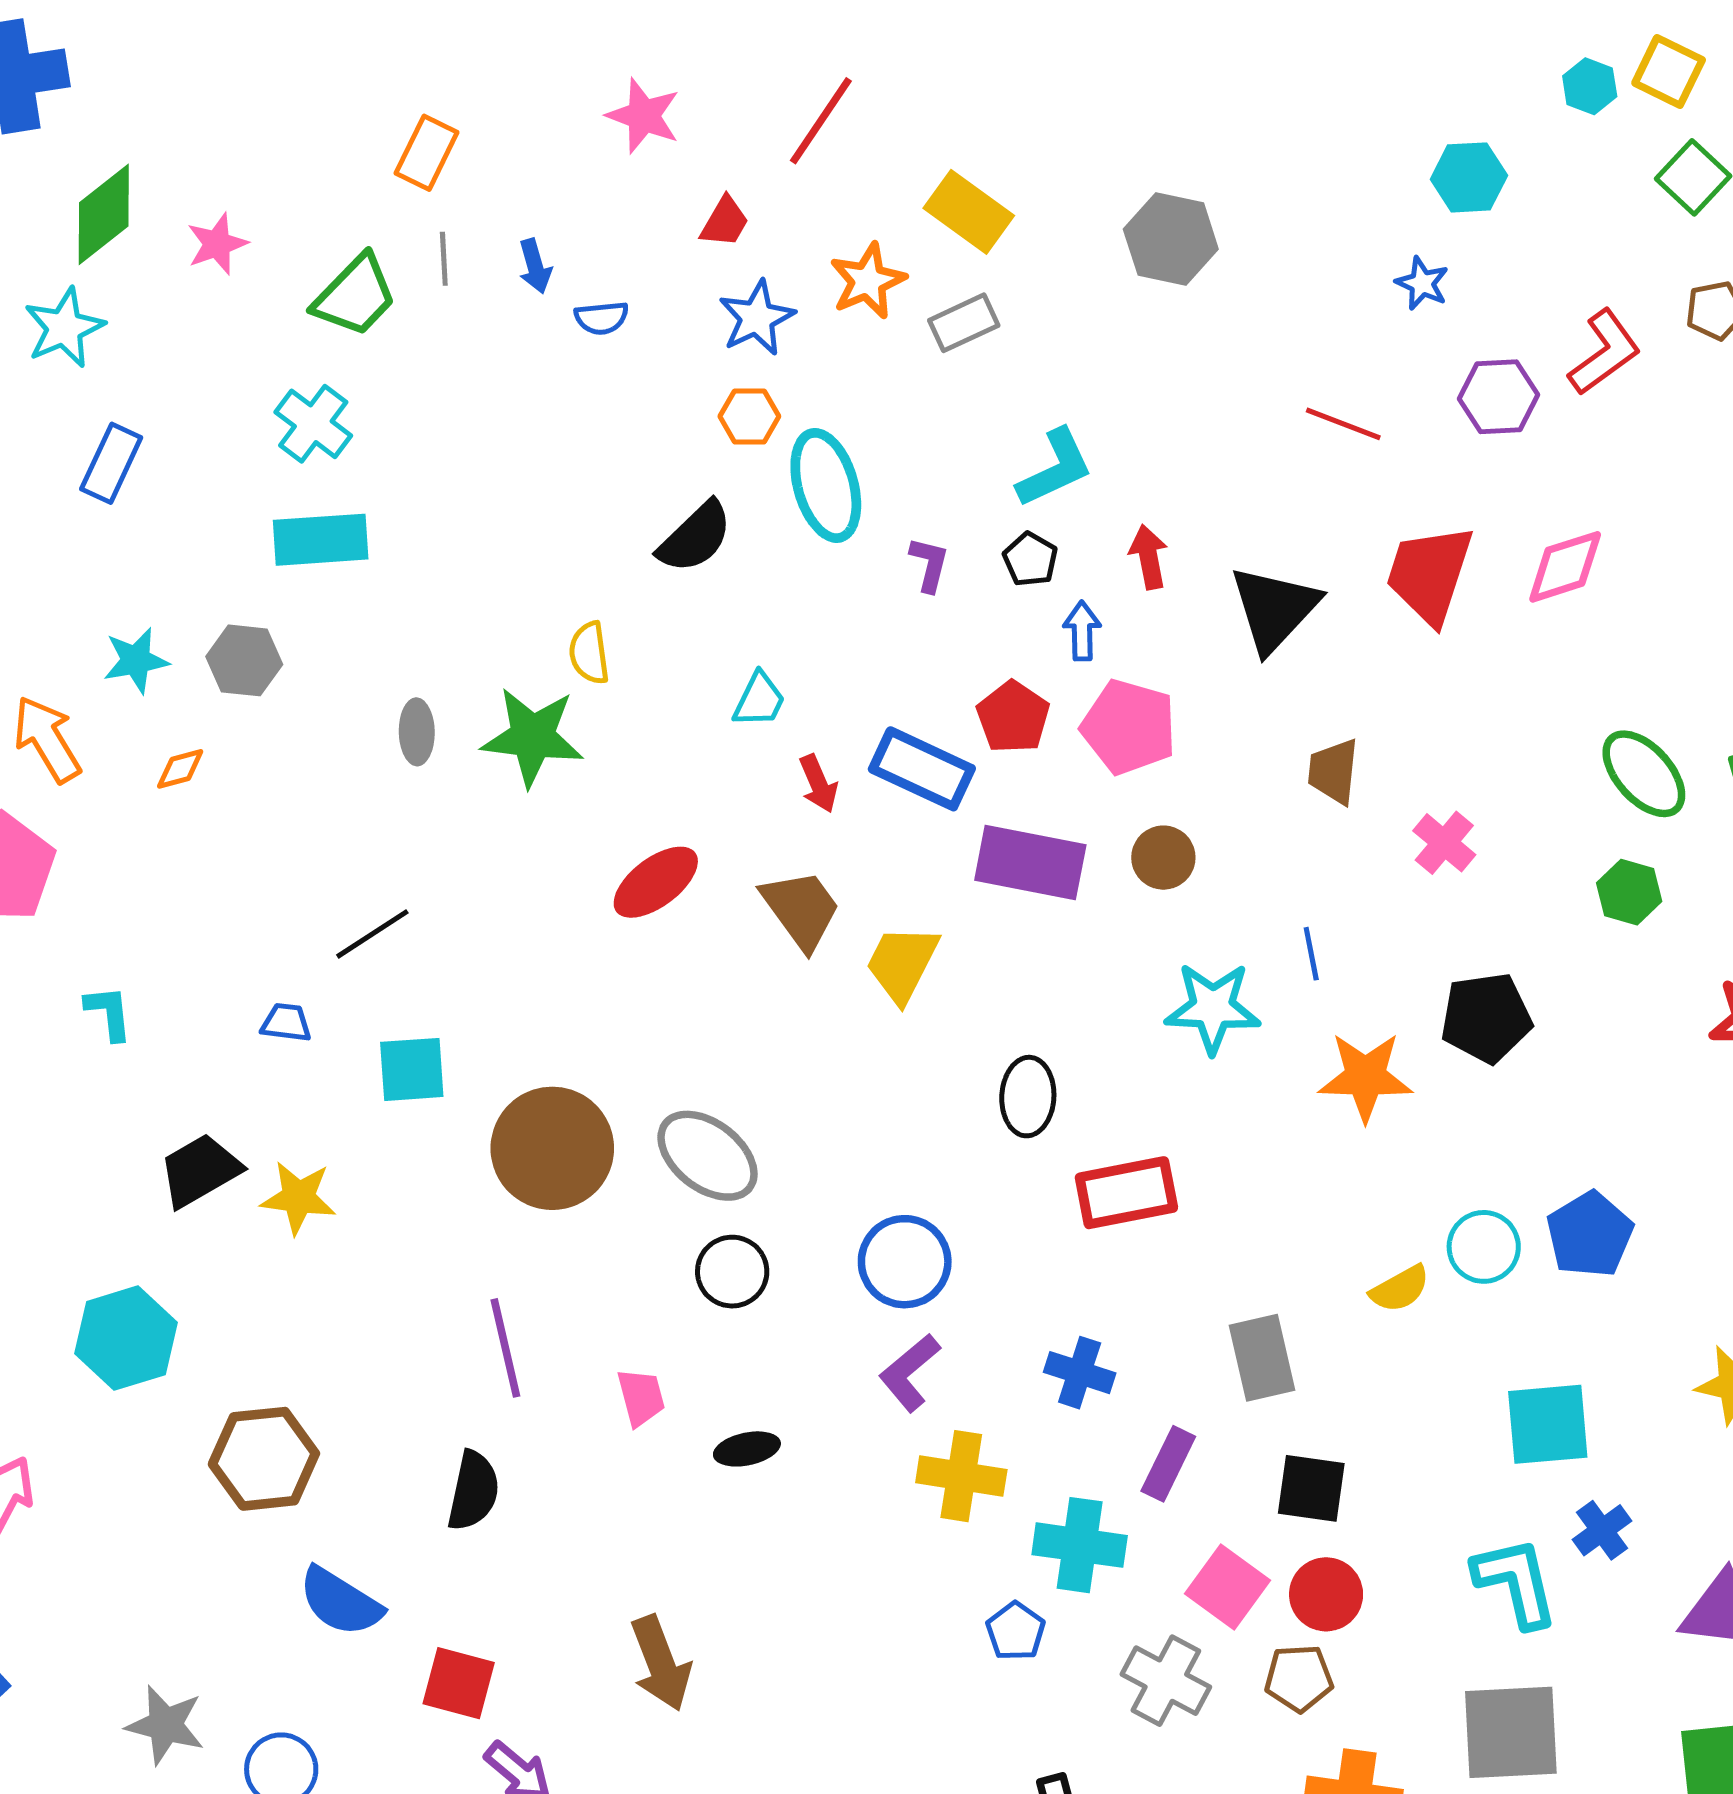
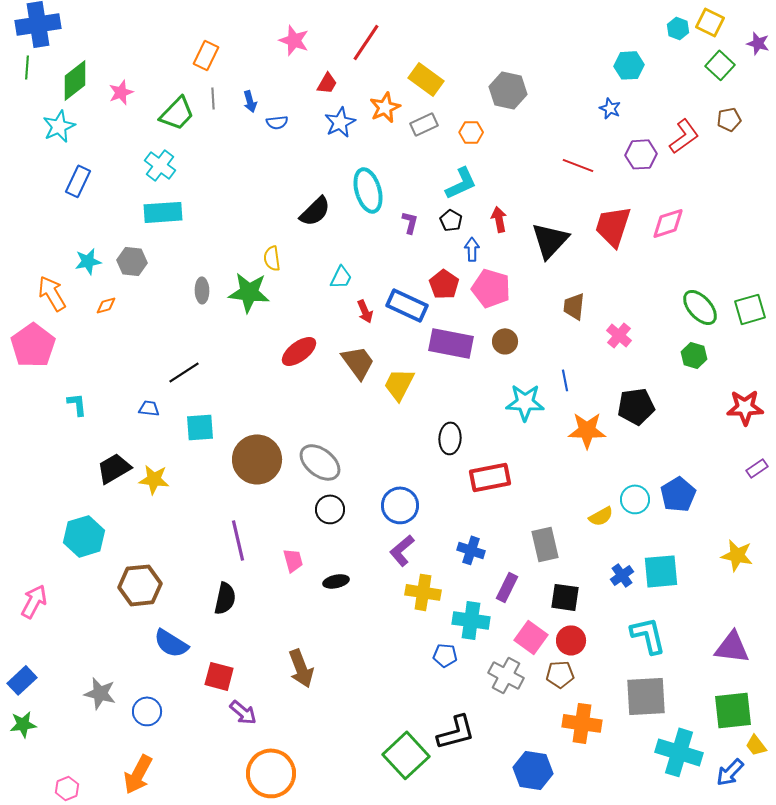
orange hexagon: (749, 416) -> (471, 132), moved
blue cross: (1602, 1530) -> (622, 575), moved
blue pentagon: (1016, 1631) -> (445, 655), turned -30

